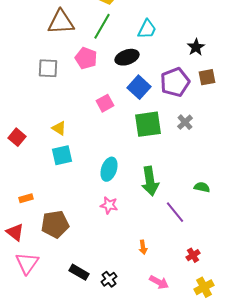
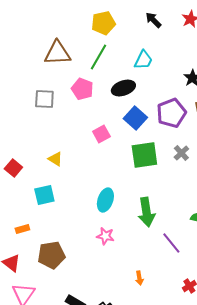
cyan square: (62, 155) -> (44, 195), moved

